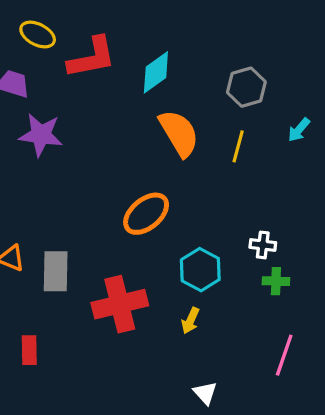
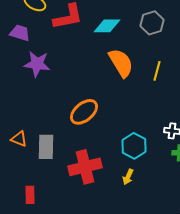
cyan diamond: (156, 72) -> (107, 26), turned 36
gray hexagon: (246, 87) -> (152, 23), moved
orange ellipse: (146, 214) -> (84, 112), moved

